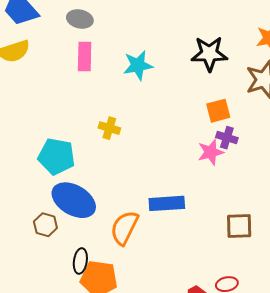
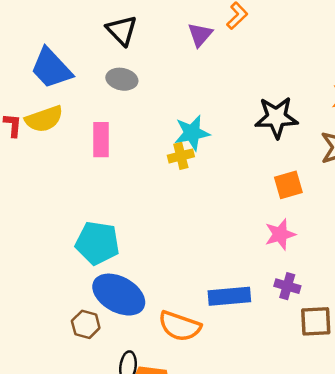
pink rectangle: (85, 57) -> (101, 140), moved
yellow cross: (109, 128) -> (181, 156), moved, turned -30
purple cross: (227, 138) -> (287, 286), moved
orange semicircle: (124, 228) -> (180, 326), turned -96

